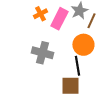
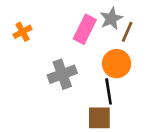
orange cross: (40, 14) -> (23, 32), moved
gray cross: (42, 53) -> (62, 74), turned -35

